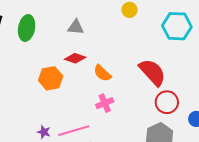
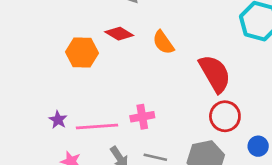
orange semicircle: (102, 73) -> (163, 42), moved
pink cross: (105, 103) -> (142, 117), moved

